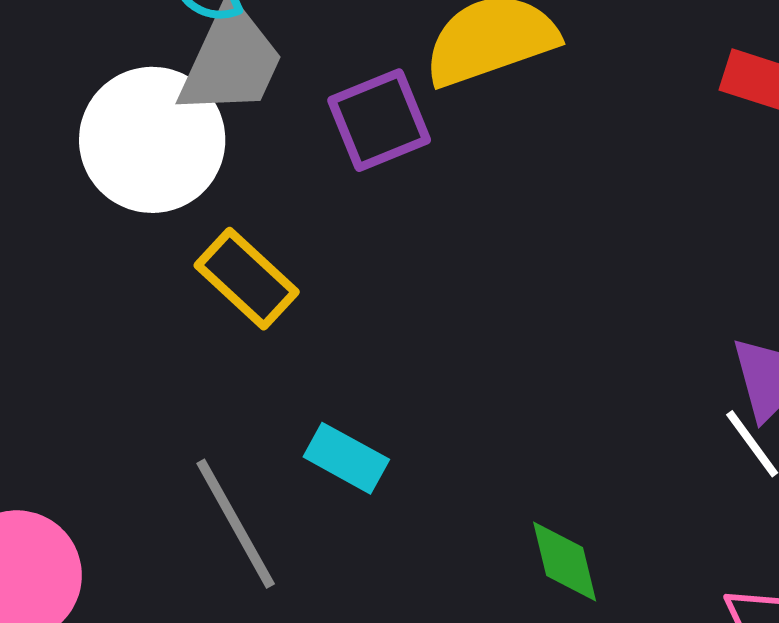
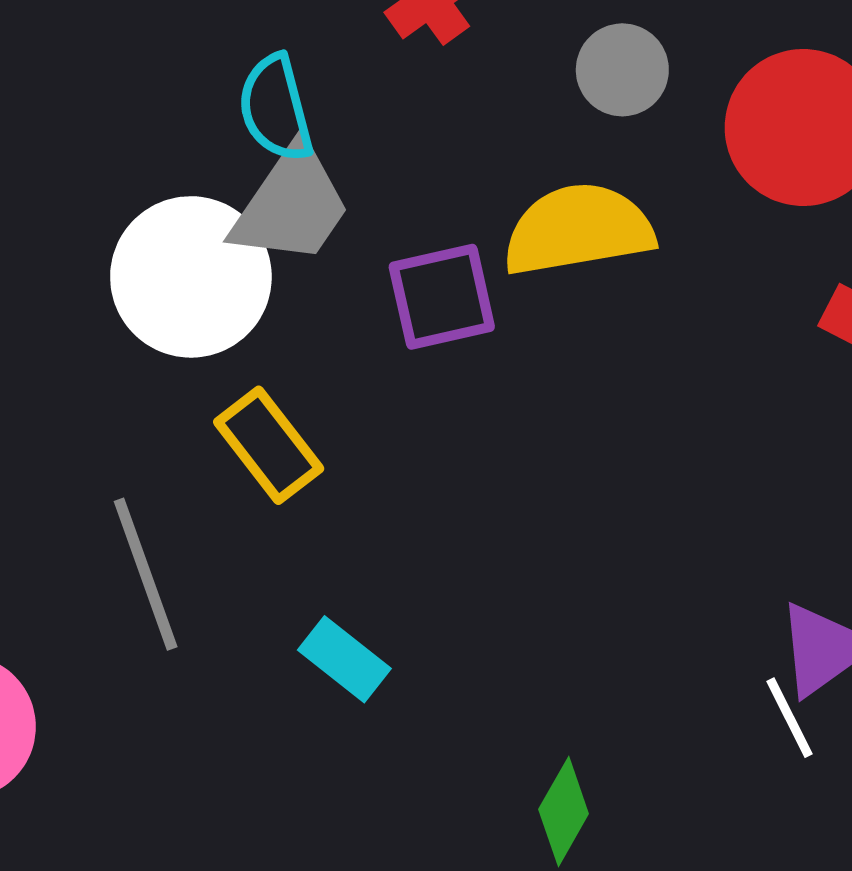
gray line: (236, 524) -> (146, 574), moved
green diamond: (565, 561) -> (564, 812), turned 34

